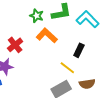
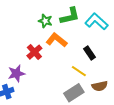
red cross: (15, 45) -> (34, 52), moved
black rectangle: (79, 50) -> (90, 53), turned -56

